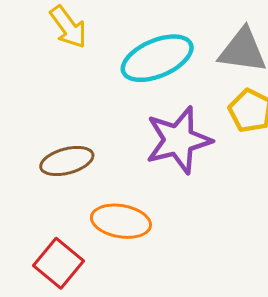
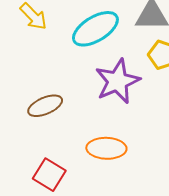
orange ellipse: (121, 221) -> (106, 148), moved

